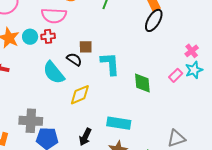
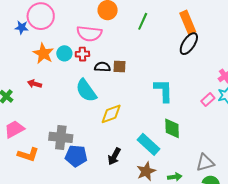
black semicircle: (74, 59) -> (102, 67), moved, turned -35
cyan L-shape: (110, 64) -> (163, 91), moved
green diamond: (142, 83) -> (172, 128), moved
cyan rectangle: (119, 123) -> (149, 144), turned 30

